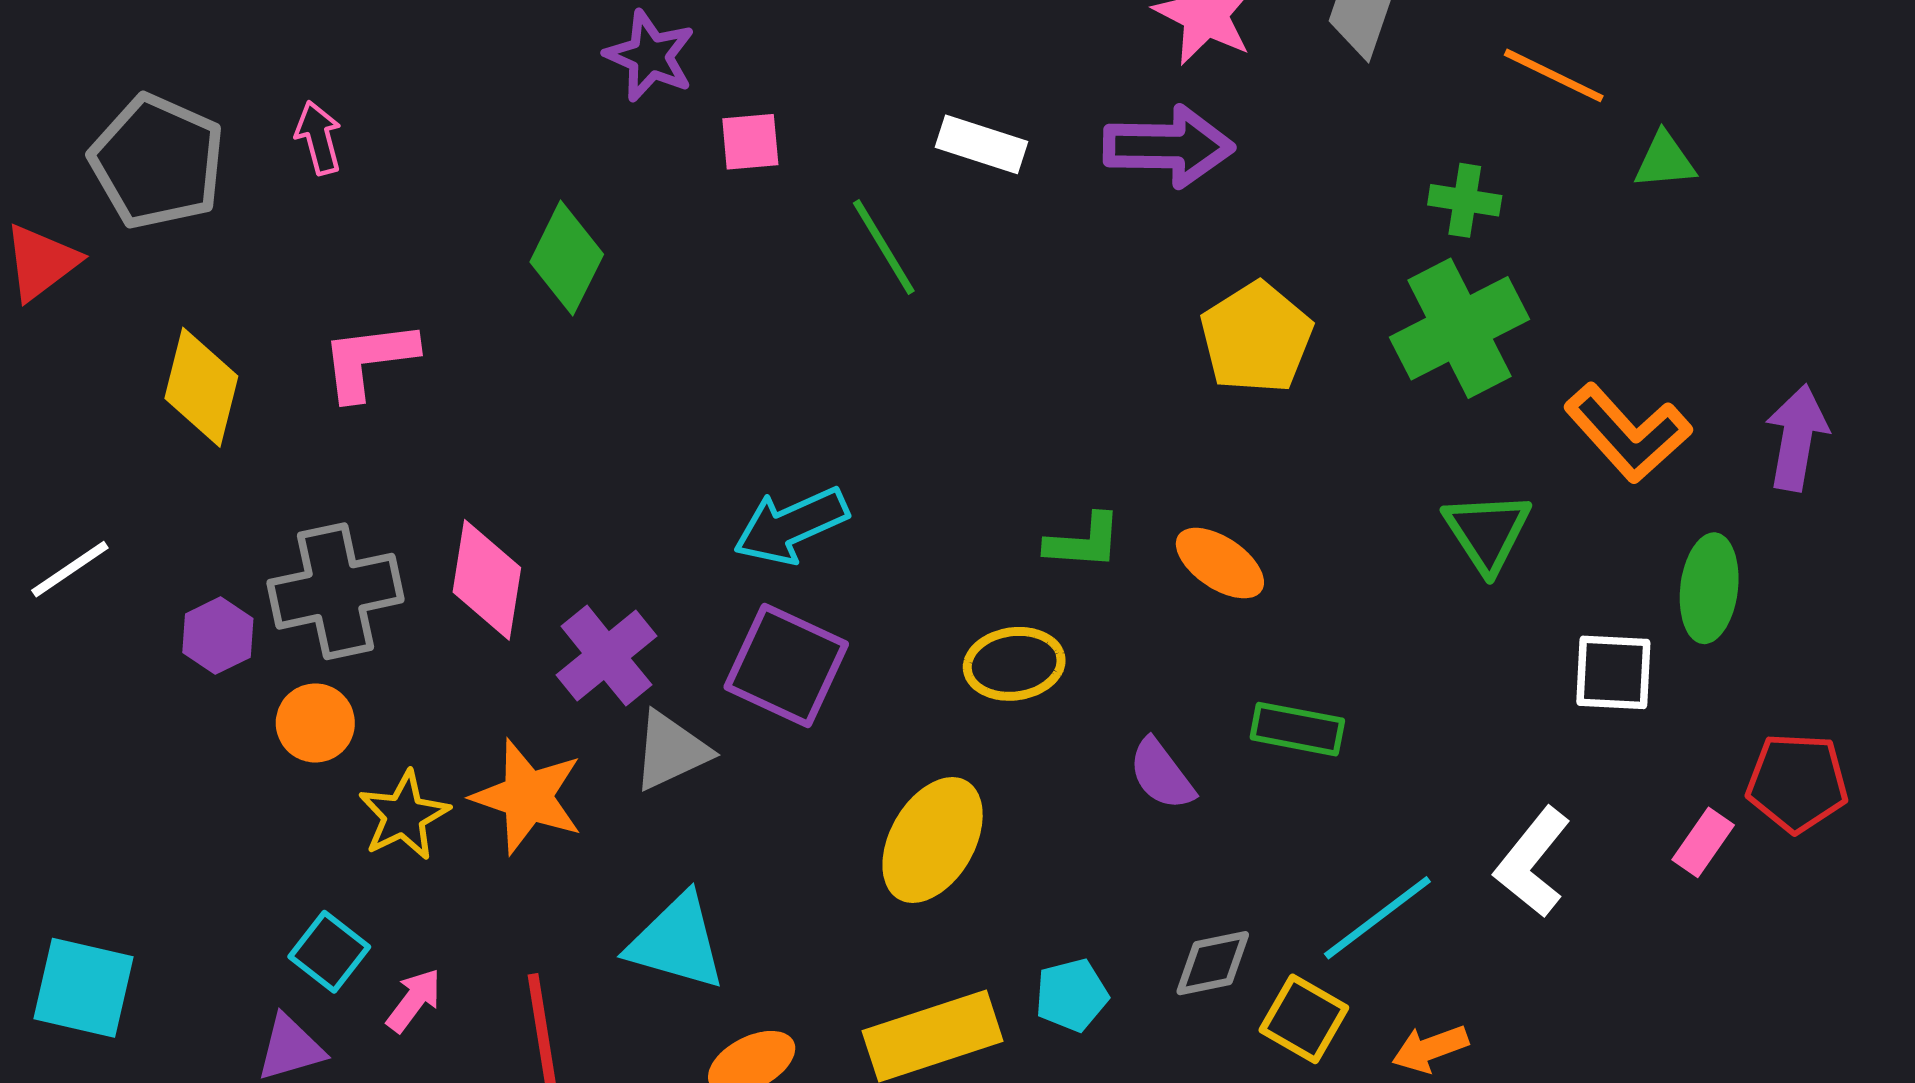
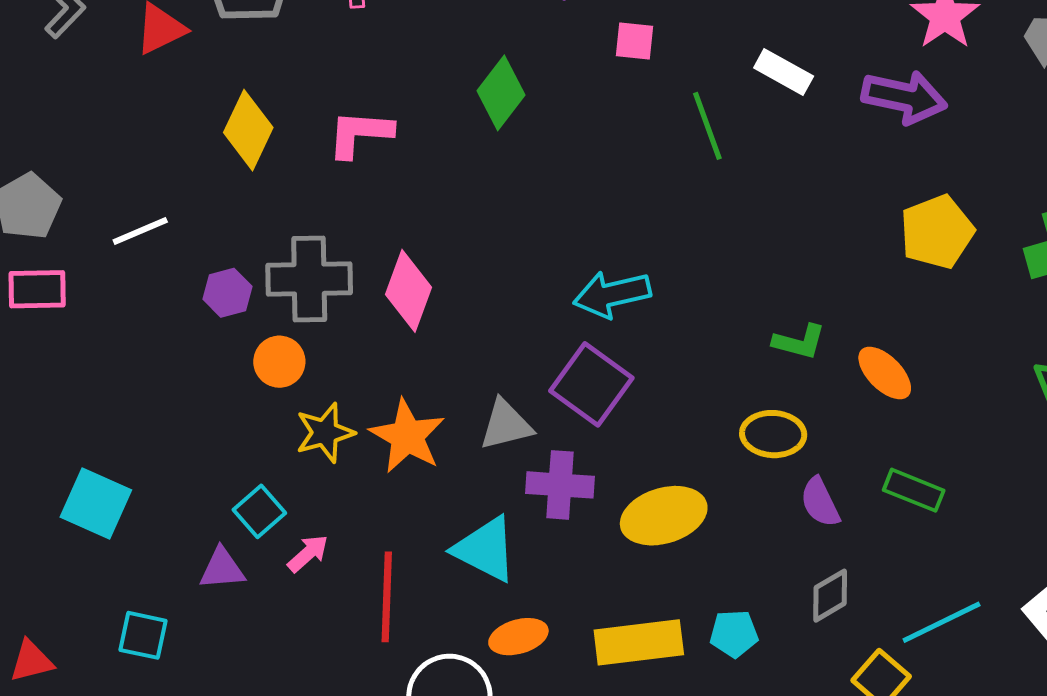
purple cross: (606, 656) -> (560, 485), moved, turned 32
yellow ellipse: (1014, 664) -> (773, 434), moved
yellow ellipse: (933, 840) -> (664, 516), turned 32
gray diamond: (1213, 963) -> (830, 596), moved, turned -30

